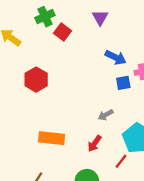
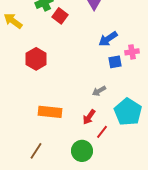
blue arrow: (116, 57) -> (108, 39), turned 120
red line: (121, 161) -> (102, 132), moved

